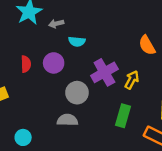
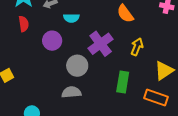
orange semicircle: (147, 45) -> (125, 14), moved
red semicircle: (26, 64) -> (24, 24), moved
yellow arrow: (132, 80) -> (137, 47), moved

